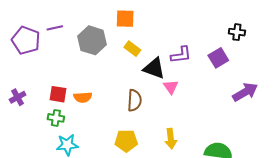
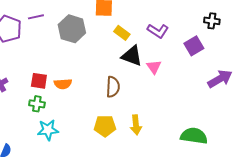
yellow rectangle: (132, 49) -> (122, 33), moved
purple L-shape: (181, 55) -> (158, 31), moved, turned 40
pink triangle: (171, 87) -> (154, 67), moved
yellow arrow: (171, 139) -> (136, 125), moved

